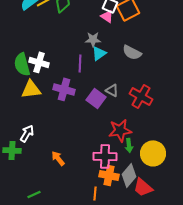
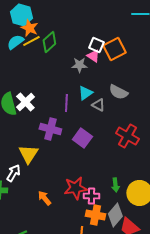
gray star: (93, 39) -> (79, 65), moved
white cross: (39, 62) -> (25, 102), turned 30
yellow triangle: (31, 89) -> (28, 154), moved, turned -50
gray triangle: (112, 90) -> (98, 105), moved
red star: (120, 130) -> (75, 188), moved
pink cross: (105, 156) -> (91, 196), size x0.7

